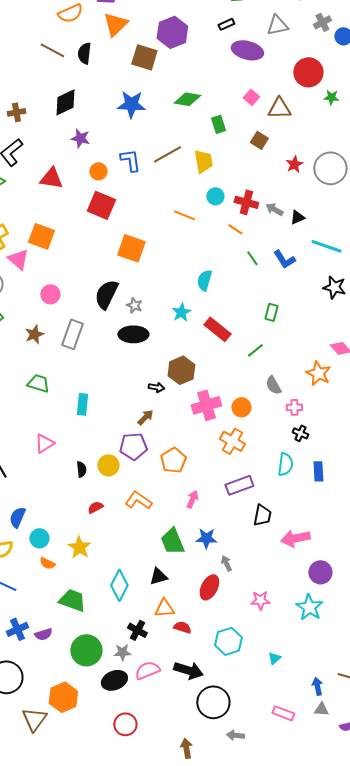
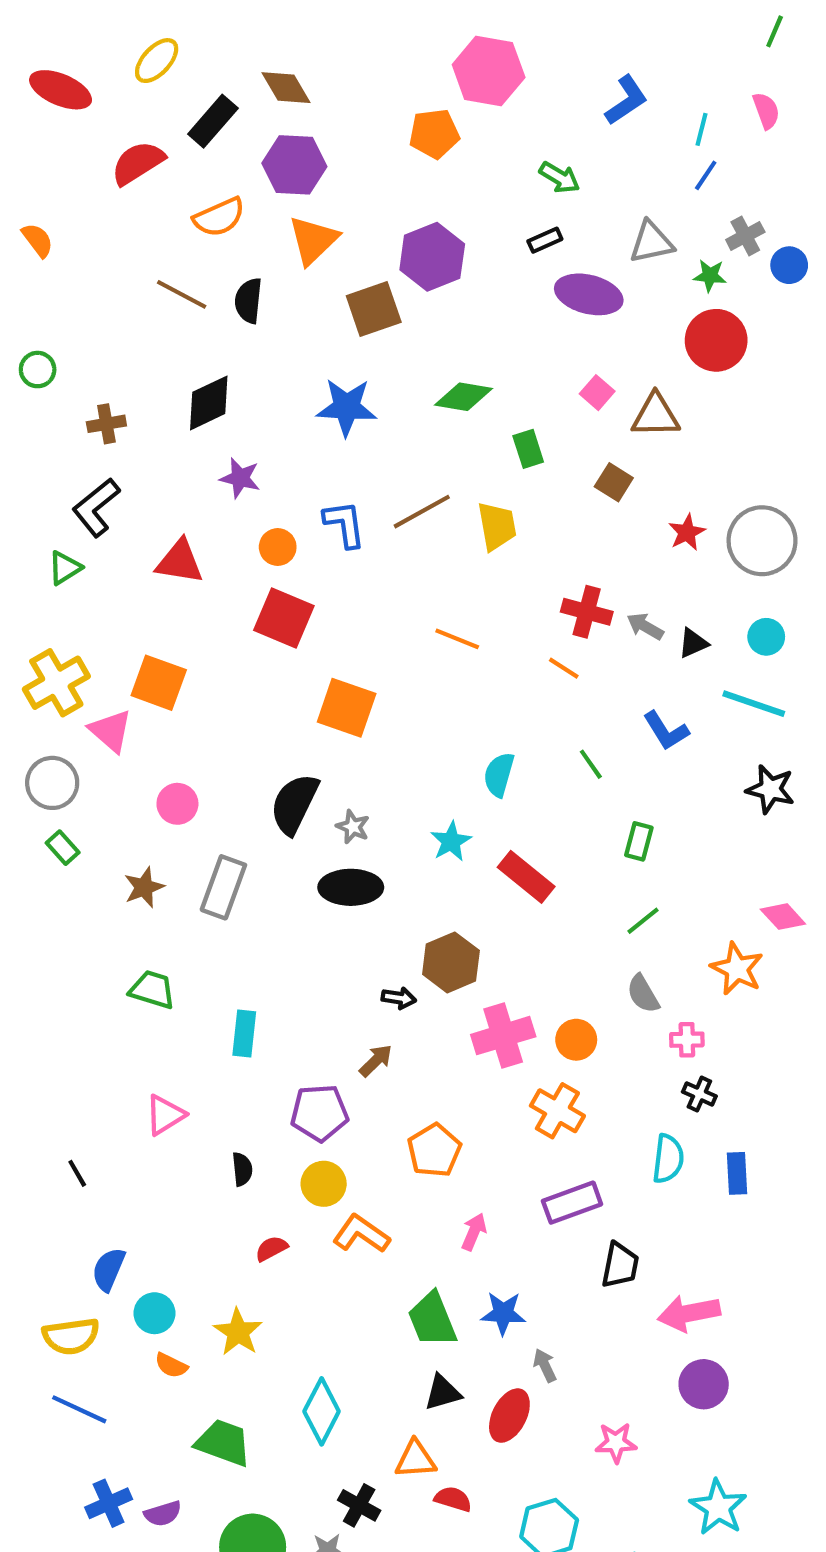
brown square: (144, 57) -> (374, 309), turned -36
green star: (331, 97) -> (710, 276), moved
cyan circle: (215, 196) -> (766, 637), moved
green line: (252, 258) -> (591, 764), moved
green line: (255, 350) -> (643, 921), moved
purple pentagon: (133, 446) -> (319, 1113), moved
yellow circle: (108, 465) -> (324, 1184), moved
purple circle: (320, 572) -> (704, 1384), moved
black triangle: (158, 576) -> (443, 1393), moved
cyan star: (309, 607) -> (718, 1507), moved

